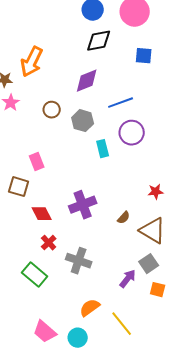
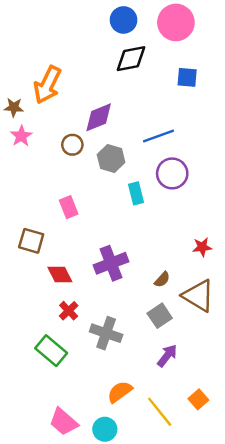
purple diamond: (87, 81) -> (99, 117), moved
pink rectangle: (37, 162) -> (69, 207), moved
gray square: (149, 264) -> (160, 316), moved
orange square: (158, 290) -> (198, 399), moved, turned 35

